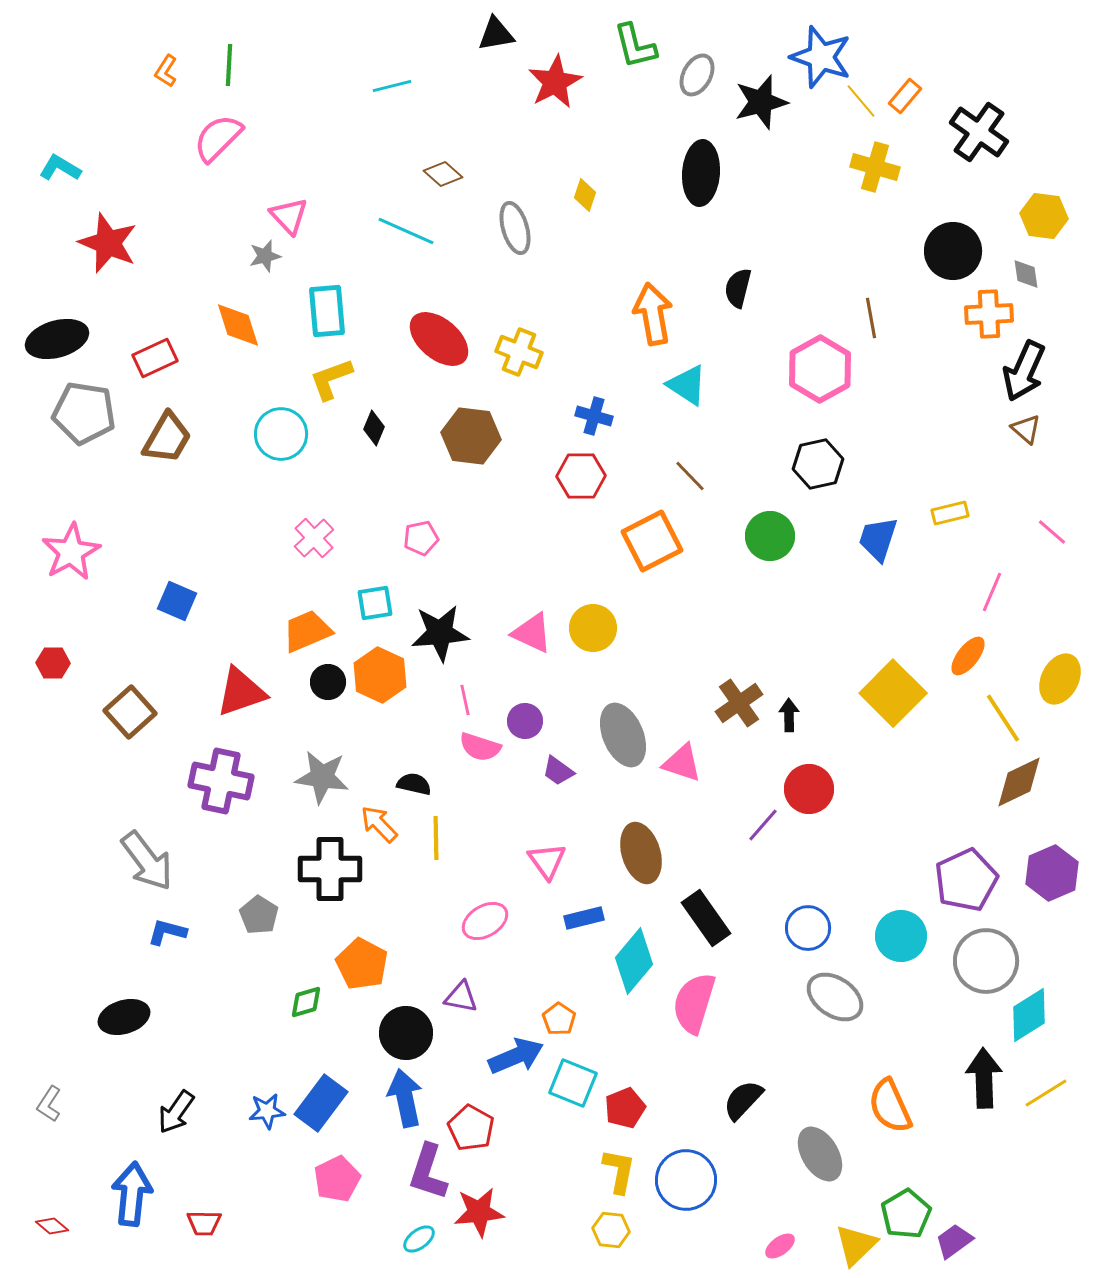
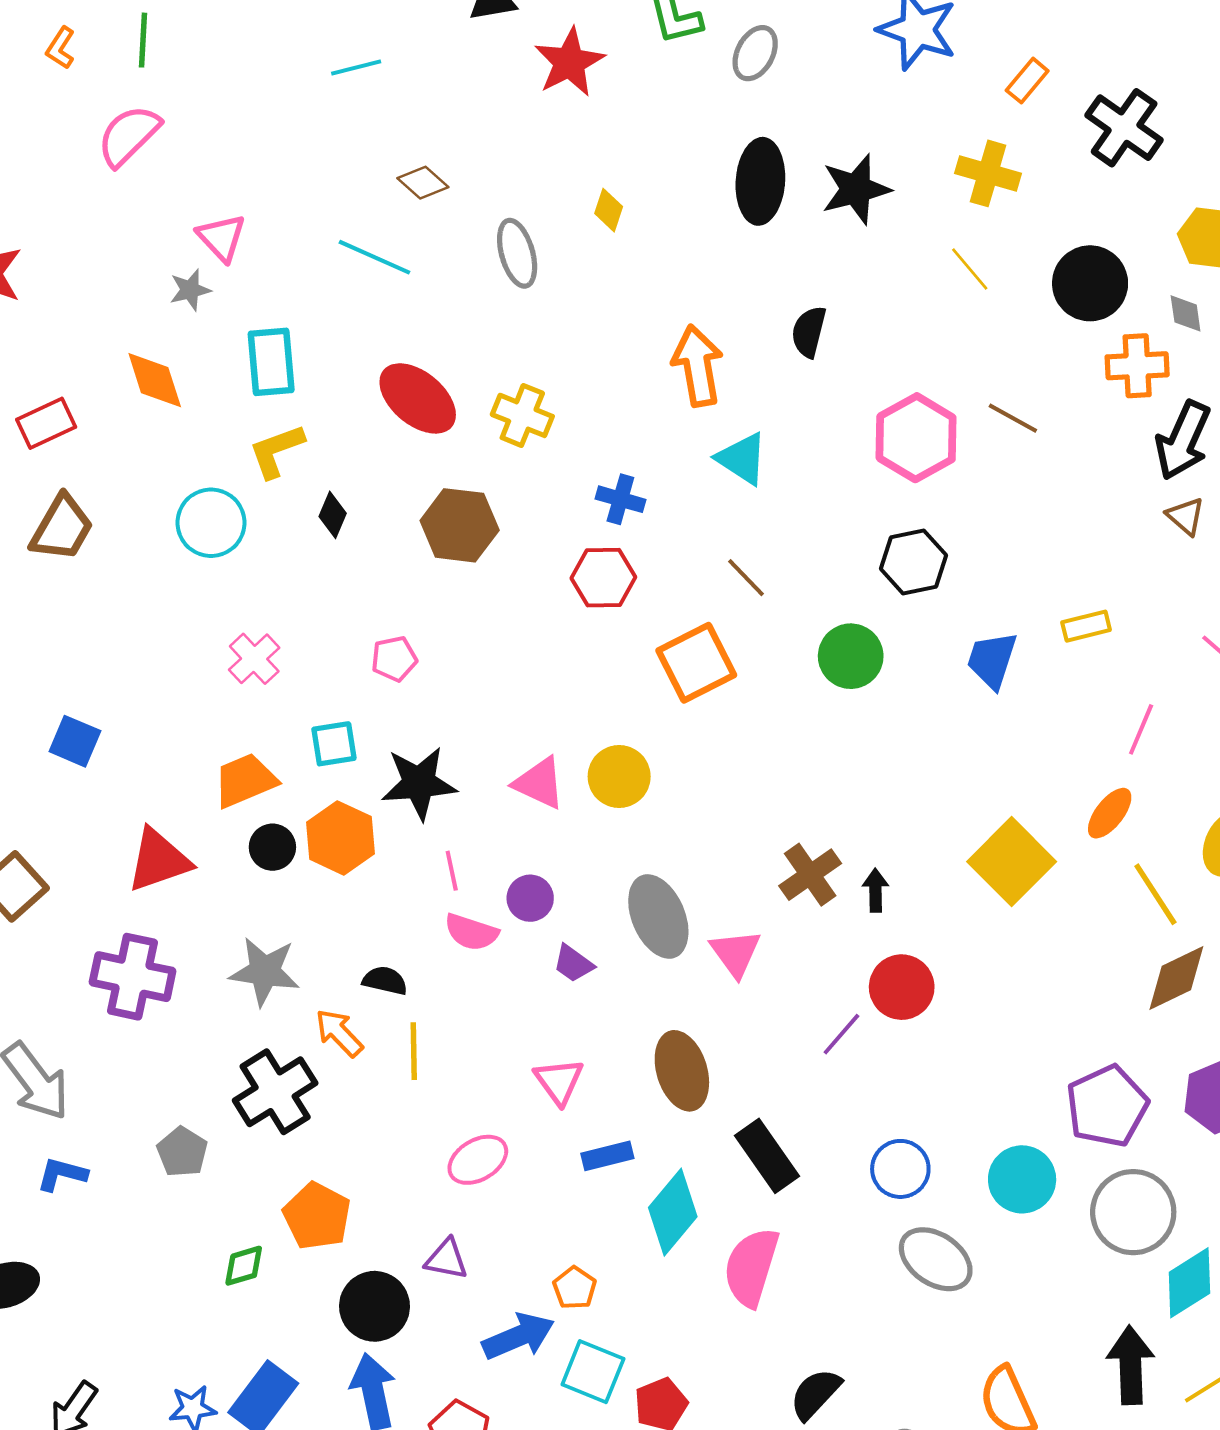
yellow line: (861, 101) -> (970, 269), moved
black star: (761, 102) -> (856, 189), moved
brown line: (871, 318) -> (1013, 418), moved, turned -51
pink triangle: (682, 763) -> (736, 953), turned 36
black cross: (330, 869) -> (275, 1092), turned -32

